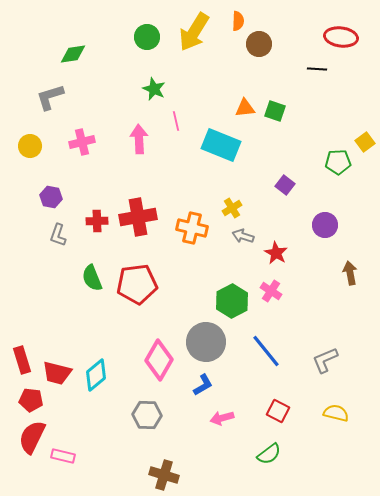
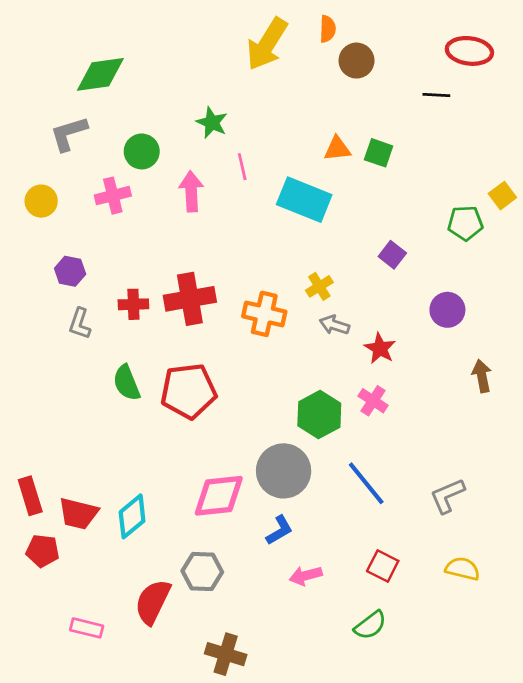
green circle: (147, 37) -> (142, 151), moved
green diamond: (73, 54) -> (100, 74), size x1.4
pink diamond: (159, 360) -> (219, 496), turned 54
red semicircle: (32, 437) -> (153, 602), moved

